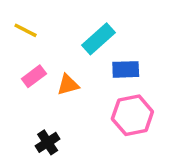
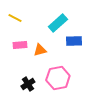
pink rectangle: (34, 76) -> (20, 45), turned 32
pink hexagon: (132, 115) -> (58, 78), moved

